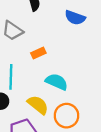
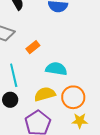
yellow semicircle: (38, 105) -> (45, 94), turned -40

